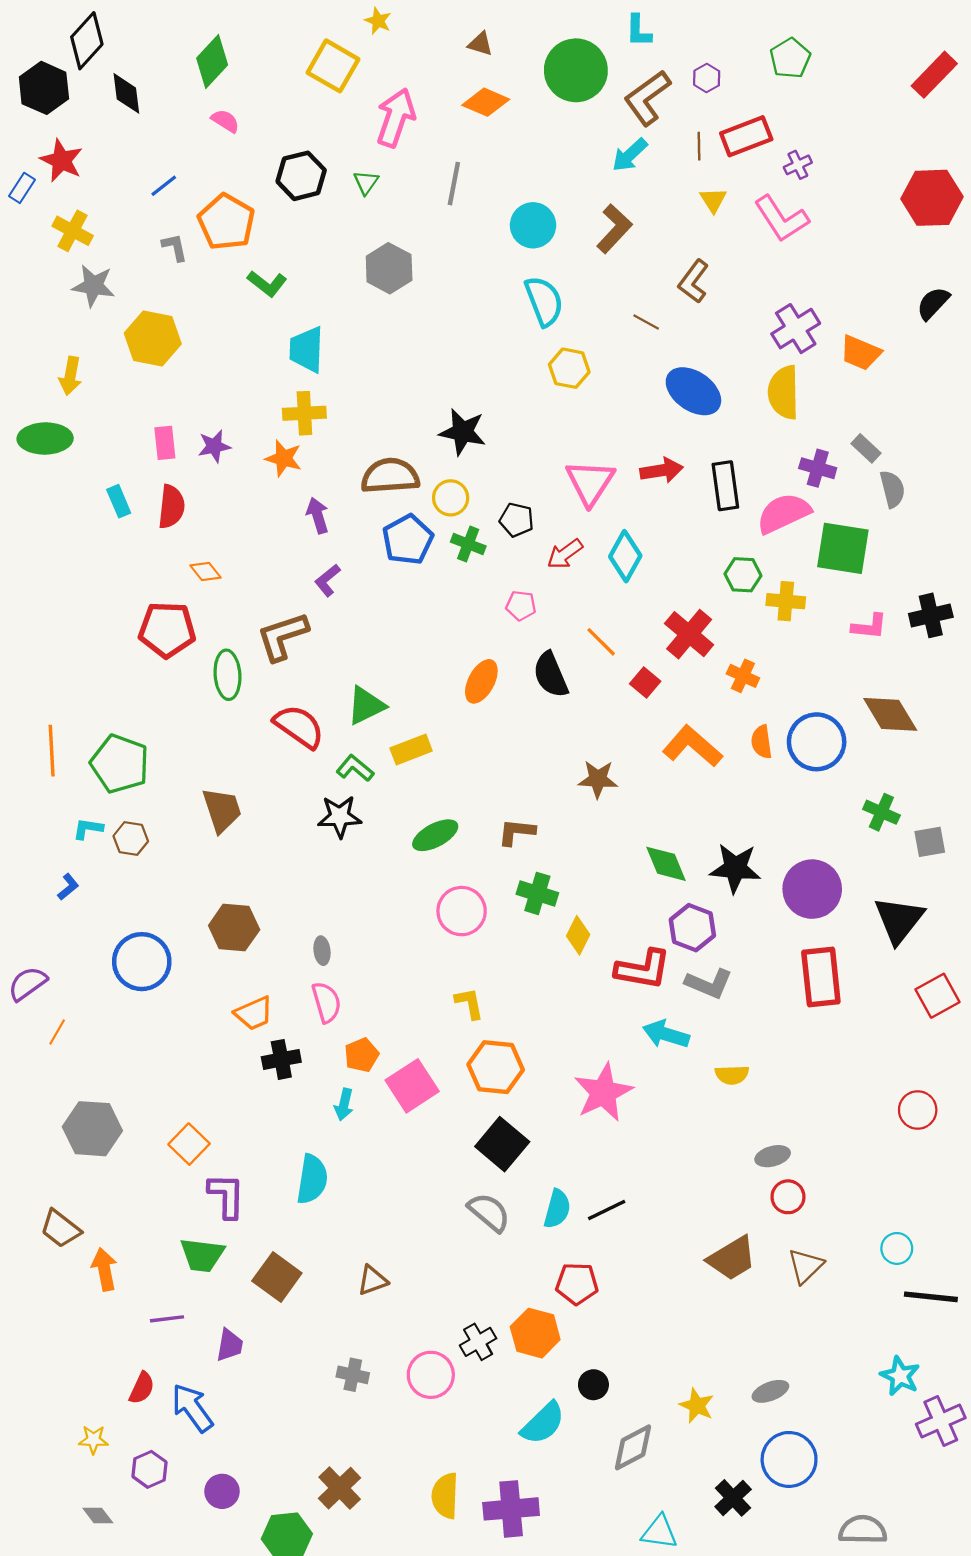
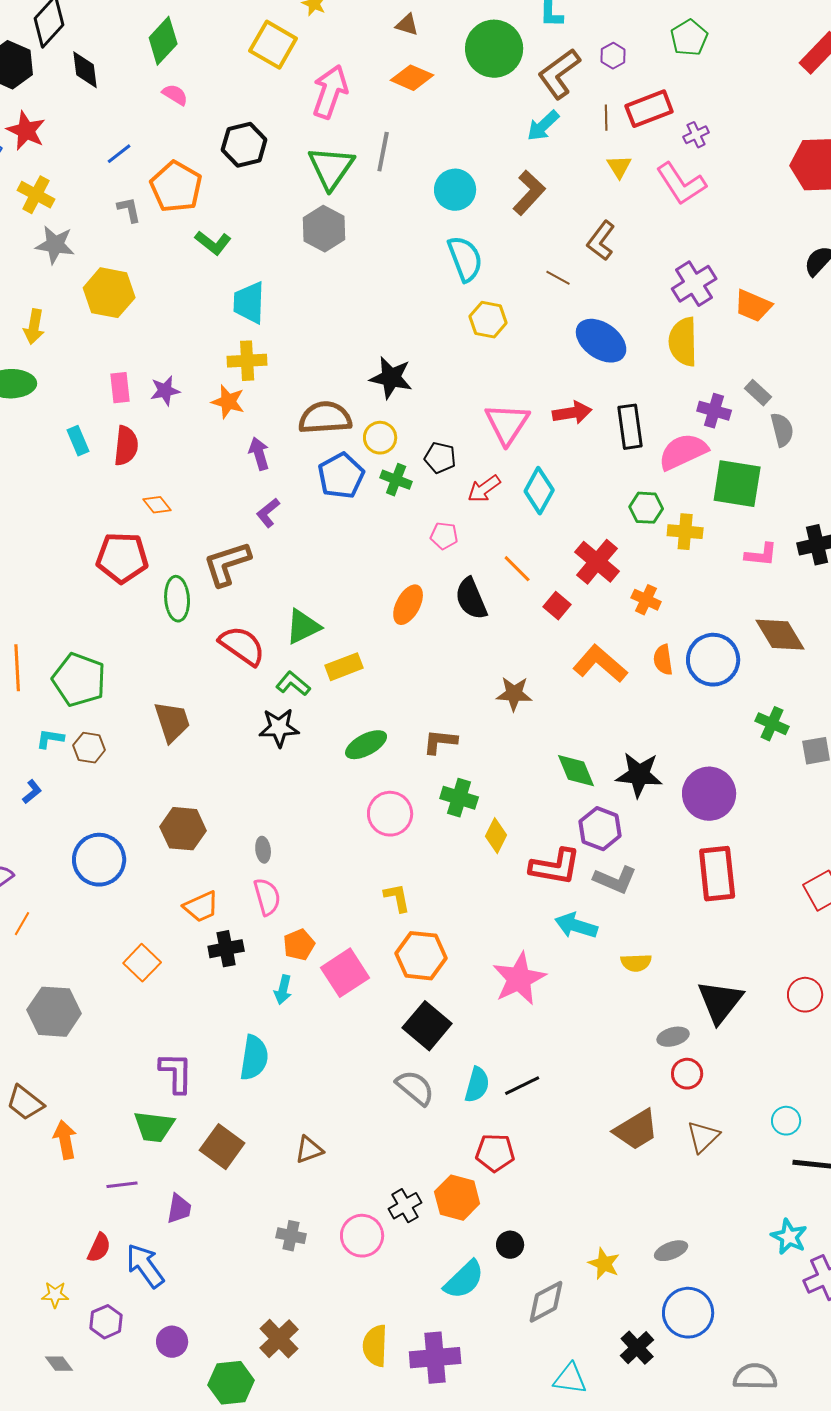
green triangle: (366, 182) -> (331, 168), moved, size x2.0
black triangle: (899, 920) -> (720, 1002), moved
orange square: (189, 1144) -> (142, 963), moved

